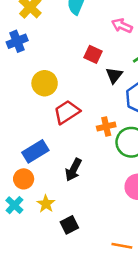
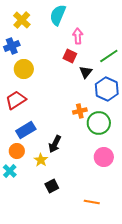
pink arrow: (122, 26) -> (78, 36), moved, turned 63
yellow circle: (45, 83) -> (24, 69), moved
red trapezoid: (67, 112) -> (16, 100), moved
yellow star: (46, 204) -> (41, 160), moved

